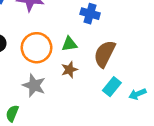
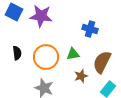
brown star: (69, 70) -> (81, 76), moved

